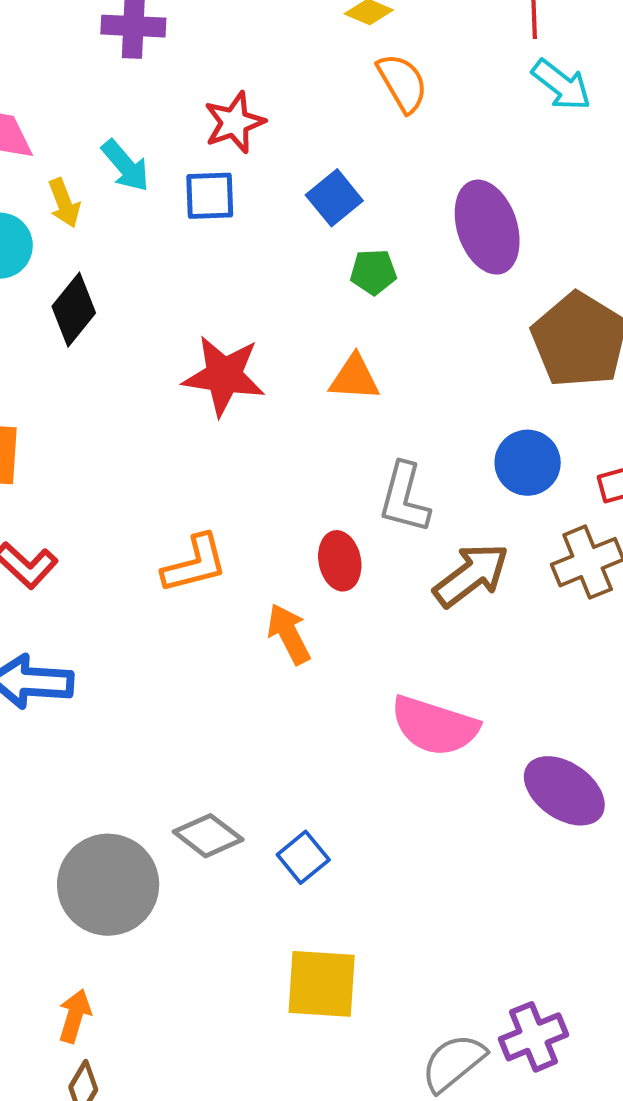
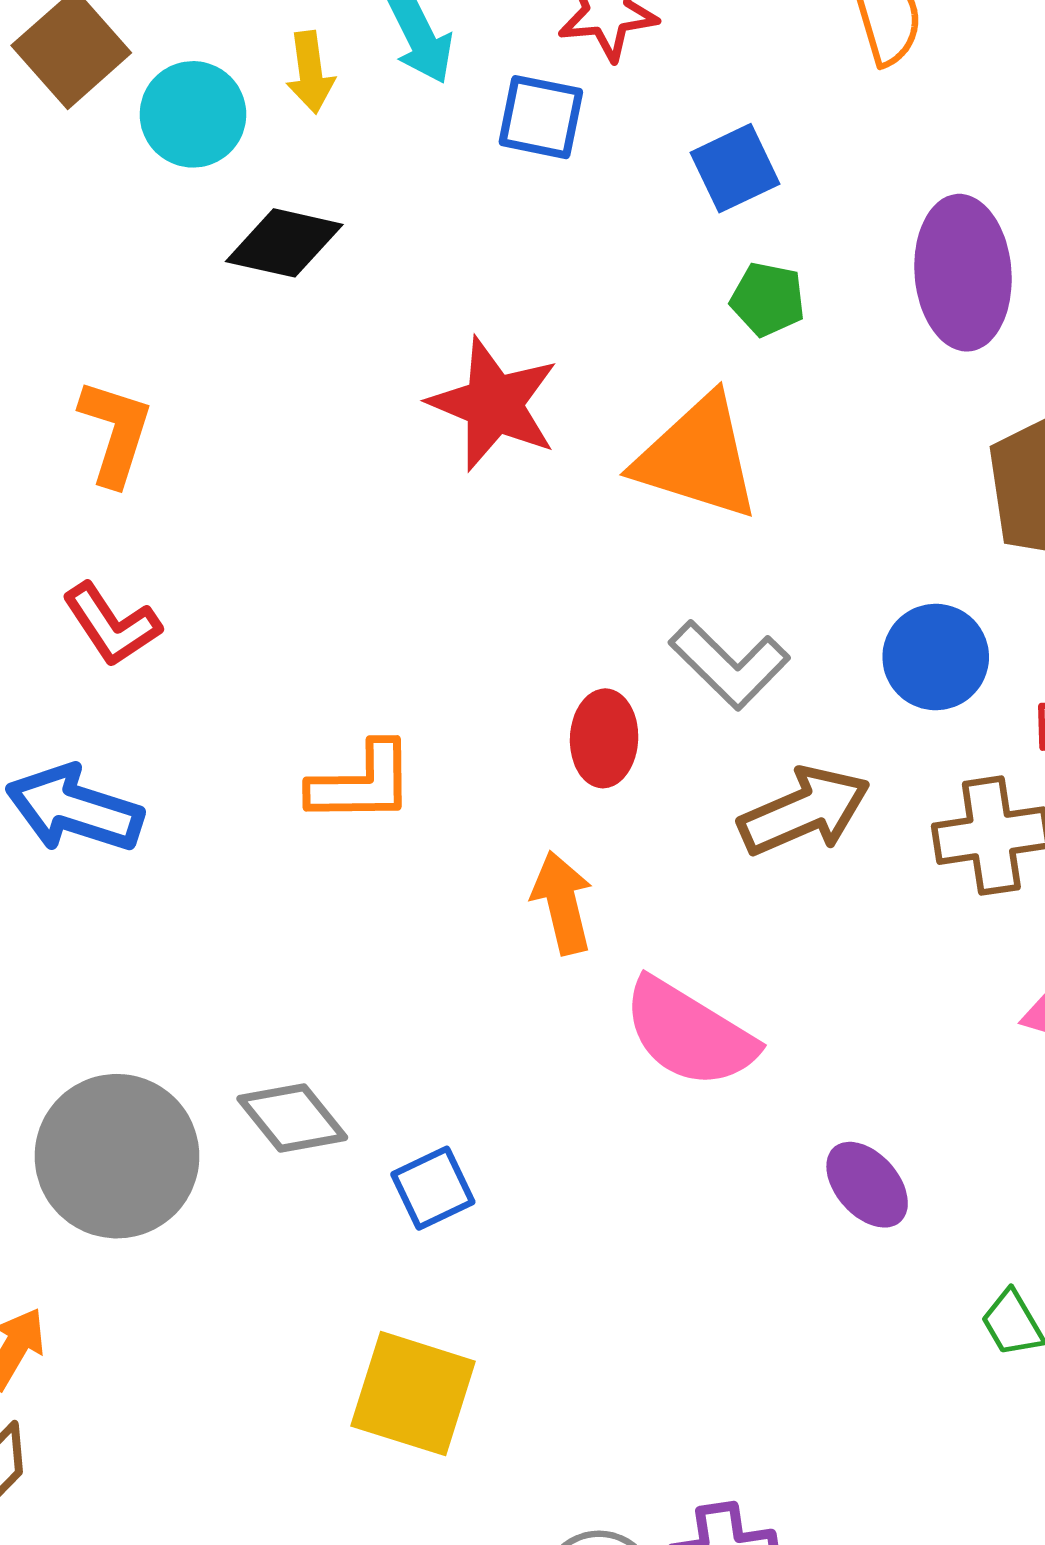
black diamond: (74, 310) -> (284, 243), turned 50
orange triangle: (354, 378) -> (697, 458), size x1.6
gray L-shape: (404, 498) -> (729, 665), turned -74
orange L-shape: (195, 564) -> (362, 783), moved
orange arrow: (289, 634) -> (562, 903), moved
purple ellipse: (564, 791) -> (867, 1185), size x0.7

